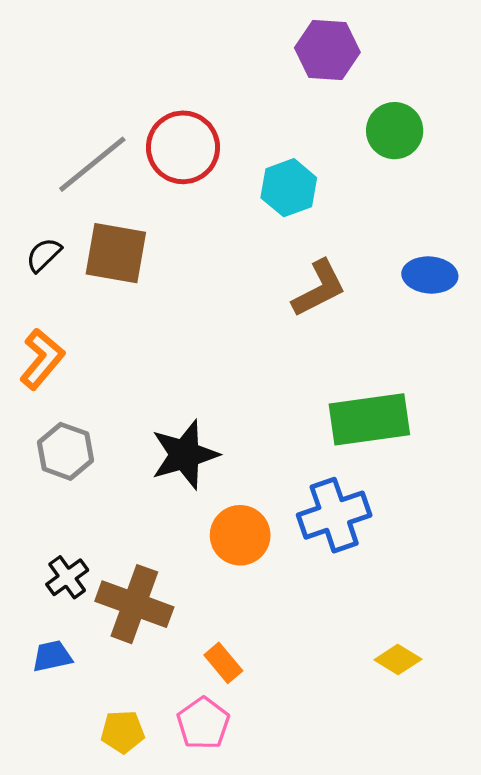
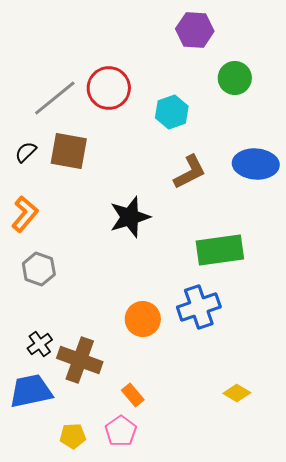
blue ellipse: (430, 275) -> (256, 164), size x1.4
black star: (185, 455) -> (130, 217), moved
blue trapezoid: (52, 656) -> (31, 391), size x1.8

